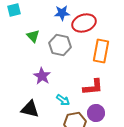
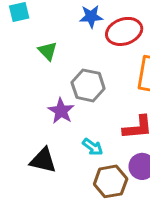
gray hexagon: (60, 45) -> (88, 85), moved

